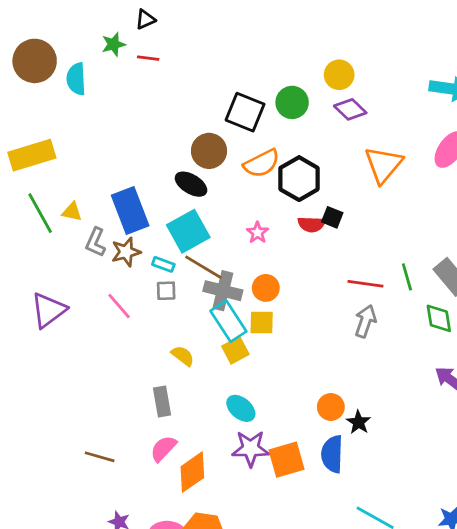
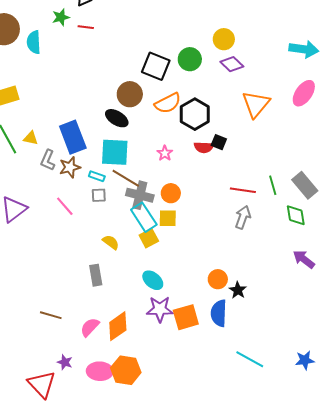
cyan square: (188, 231) -> (115, 152), turned 32
pink semicircle: (163, 449) -> (90, 327), moved

